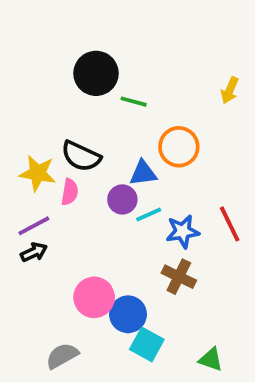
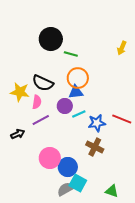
orange circle: (179, 147) -> (78, 78), moved
red line: (230, 224) -> (122, 119), turned -42
purple line: (34, 226) -> (41, 120), moved
gray semicircle: (62, 356) -> (66, 189), moved

